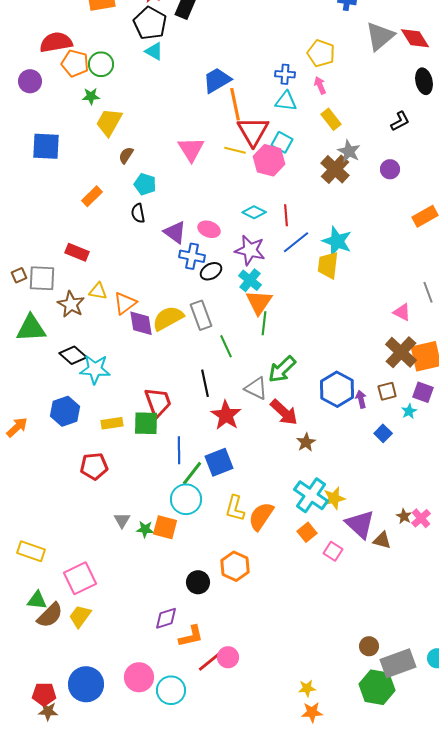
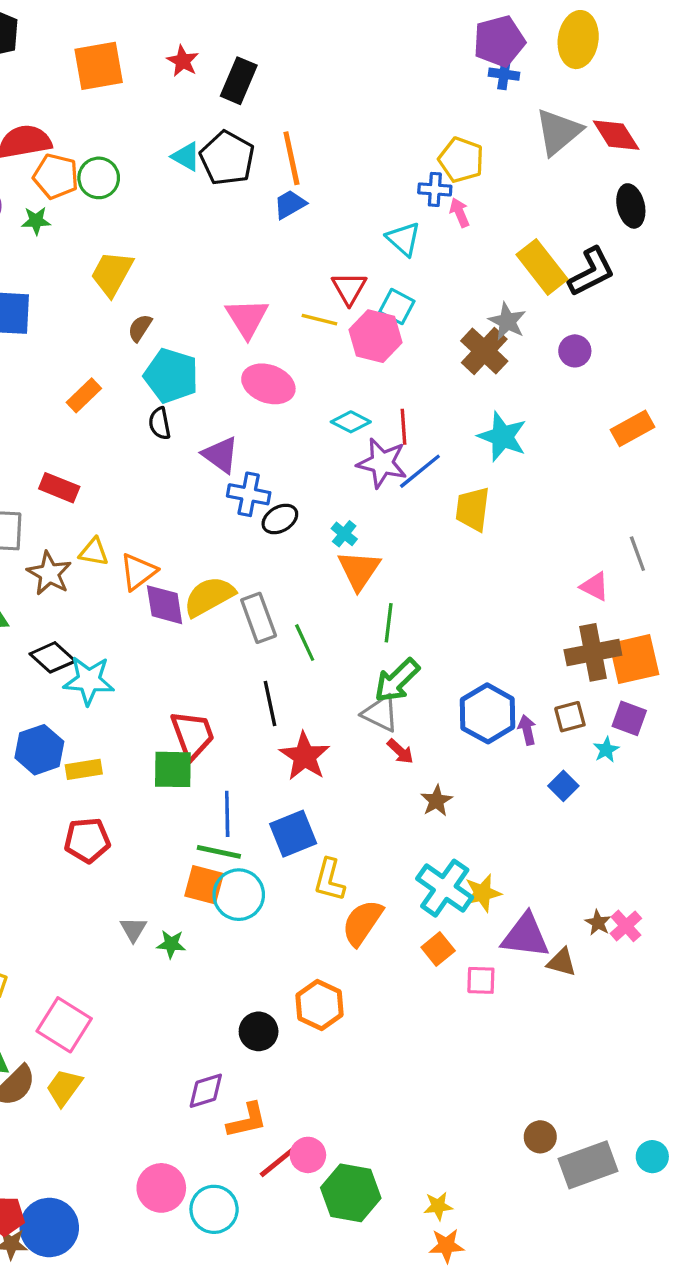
black pentagon: (150, 23) -> (227, 158), moved
blue cross: (285, 74) -> (435, 189), moved
blue trapezoid: (217, 80) -> (290, 204), size x0.7
green star: (91, 96) -> (36, 221), moved
cyan triangle: (286, 101) -> (403, 239), turned 35
orange line: (235, 104) -> (291, 158), moved
yellow rectangle: (331, 119) -> (542, 267), moved, size x1.5
black L-shape: (400, 121) -> (591, 272), size x1.5
red triangle: (253, 131) -> (349, 288), size x0.7
cyan pentagon: (145, 184) -> (171, 376), size x1.5
pink ellipse: (209, 229) -> (268, 384), moved, size x1.4
cyan star: (337, 241) -> (502, 437), moved
purple star: (250, 250) -> (382, 463), moved
cyan cross: (250, 280) -> (344, 534), size x0.7
gray rectangle: (201, 315) -> (259, 618), moved
green line: (264, 323) -> (389, 623), moved
brown cross: (401, 352) -> (593, 652), turned 36
gray triangle: (256, 388) -> (380, 713), moved
red arrow: (284, 412) -> (400, 751), size x0.6
yellow rectangle: (112, 423) -> (84, 769), moved
green line: (192, 473) -> (219, 852), moved, turned 64
yellow L-shape: (235, 508) -> (329, 880), moved
purple triangle: (360, 524) -> (525, 936), turned -36
orange square: (165, 527) -> (204, 885), moved
pink square: (333, 551) -> (481, 980), turned -30
pink square: (80, 578) -> (64, 1025), turned -32
blue circle: (86, 684) -> (49, 1227), moved
green hexagon: (377, 687) -> (351, 1193), moved

